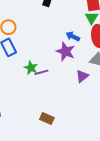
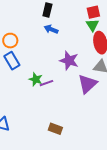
blue arrow: (73, 36) -> (51, 29), moved
purple triangle: (82, 76) -> (87, 84), size x1.5

